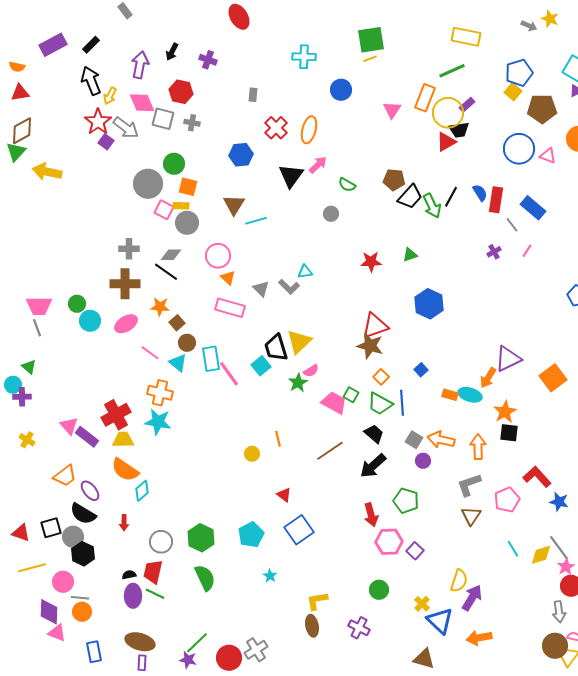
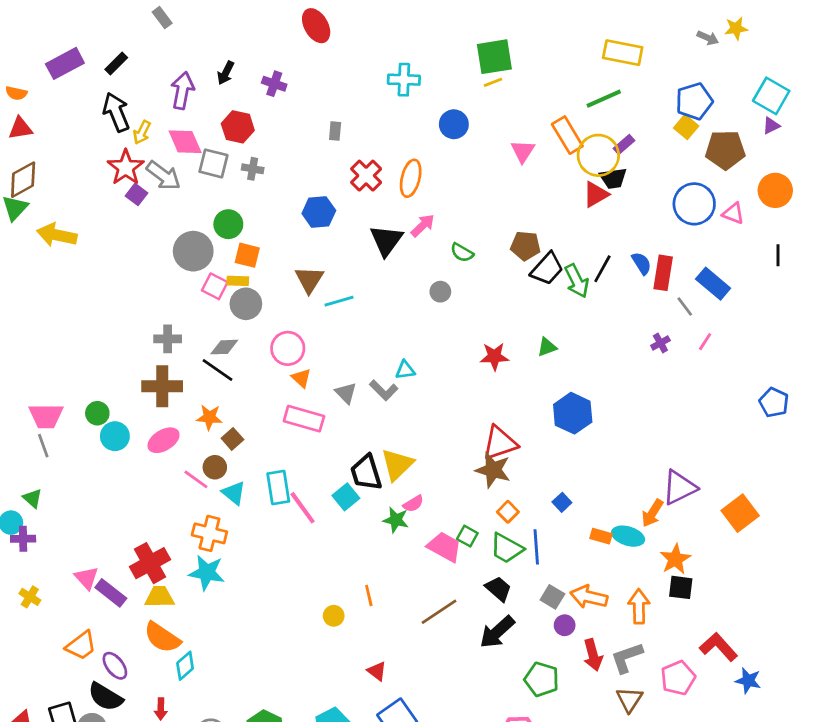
yellow star: (550, 19) -> (736, 28), turned -30
orange rectangle: (425, 98) -> (567, 135), turned -52
brown circle: (187, 343) -> (215, 467), moved
green star: (298, 383) -> (396, 520), turned -30
red arrow: (371, 515) -> (593, 655), moved

